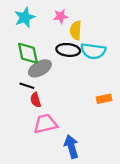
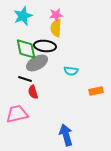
yellow semicircle: (76, 30) -> (56, 28), moved
black ellipse: (68, 50) -> (45, 46), moved
cyan semicircle: (93, 51) -> (71, 71), moved, size x0.6
pink trapezoid: (45, 124) -> (17, 114), moved

